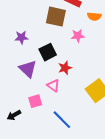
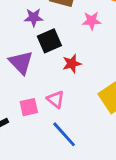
purple star: (21, 37) -> (34, 17), moved
pink triangle: (53, 86) -> (56, 99), moved

